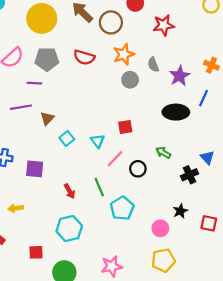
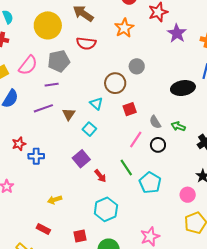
brown circle: (111, 22) -> (115, 83), moved
orange star: (124, 54) -> (124, 28), moved
red semicircle: (84, 57) -> (86, 43), moved
gray semicircle: (153, 65) -> (155, 122), moved
purple star: (180, 76) -> (177, 33), moved
red square: (125, 127) -> (130, 109), moved
cyan triangle: (98, 141) -> (96, 104), moved
purple square: (35, 169) -> (81, 159), moved, turned -36

